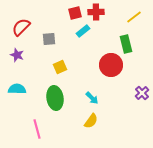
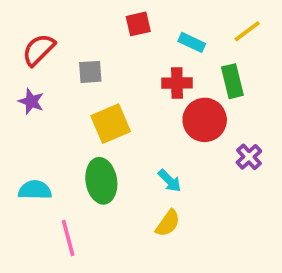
red cross: (96, 12) -> (177, 83), moved
cyan rectangle: (83, 31) -> (192, 42), moved, turned 64
yellow square: (60, 67) -> (111, 124), size x1.5
cyan semicircle: (17, 89) -> (35, 190), moved
purple cross: (142, 93) -> (249, 157), moved

